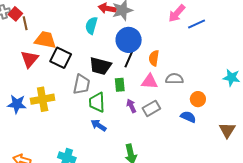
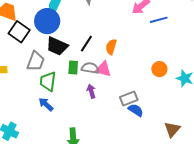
blue circle: (129, 40) -> (47, 21), moved
gray semicircle: (174, 79) -> (90, 68), moved
orange circle: (198, 99) -> (159, 69), moved
purple arrow: (131, 106) -> (91, 91), moved
gray rectangle: (151, 108) -> (129, 98), moved

